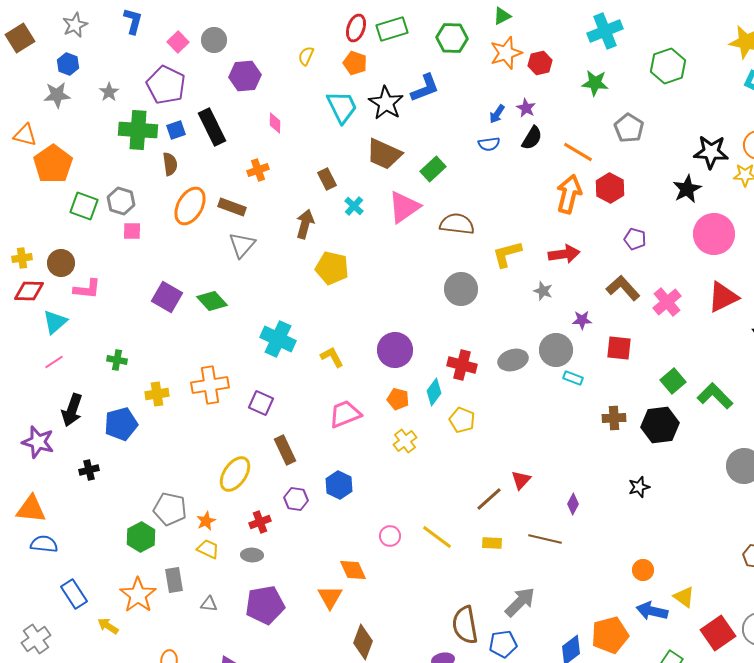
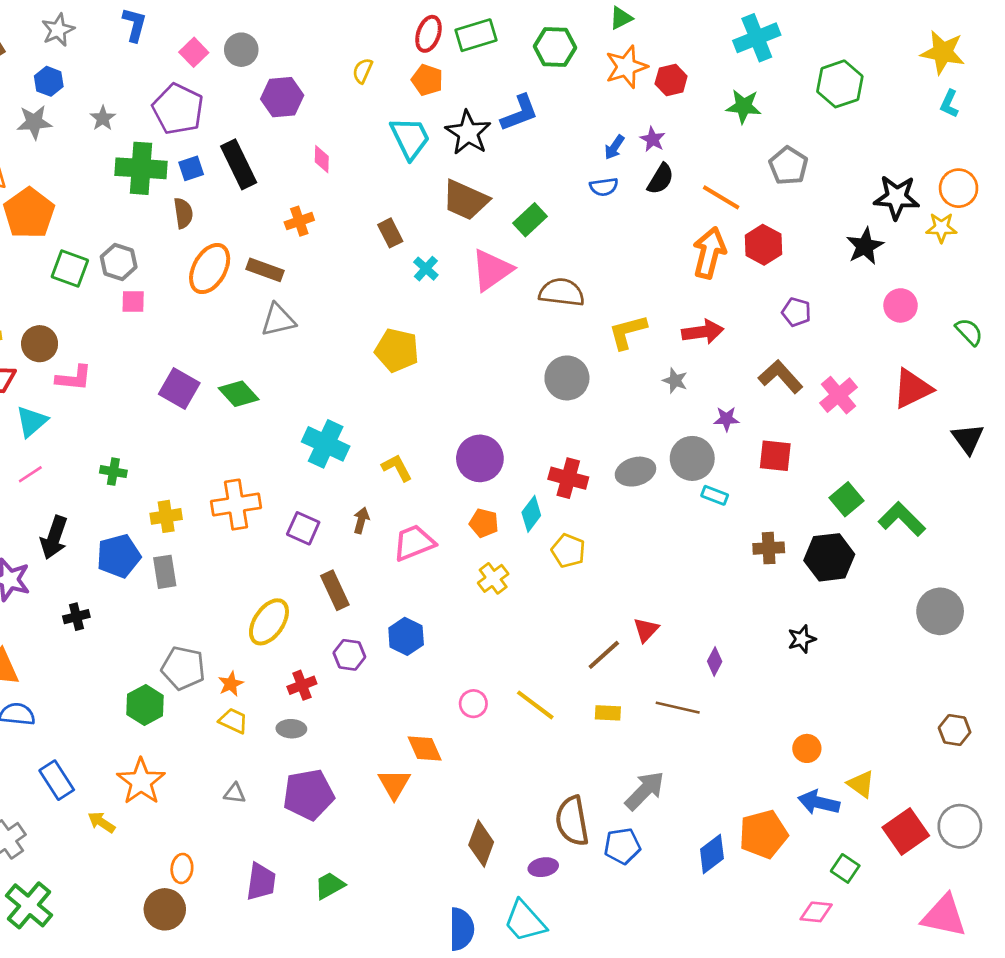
brown arrow: (305, 224) -> (361, 520), moved, size x0.7
pink circle: (714, 234) -> (901, 305), size x0.6
gray triangle: (242, 245) -> (278, 320), turned 36
gray rectangle: (174, 580) -> (165, 572), moved
brown diamond: (363, 642) -> (481, 843), moved

